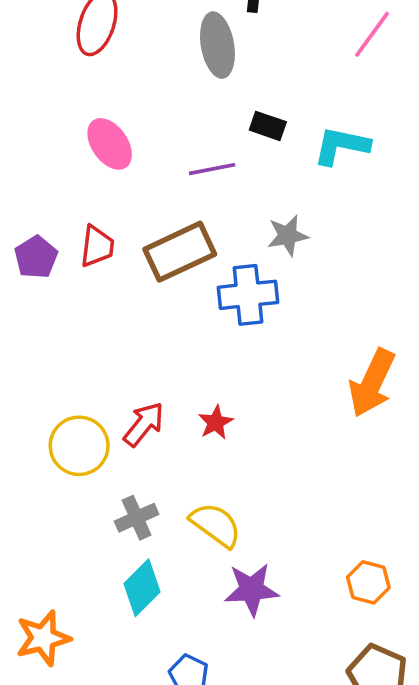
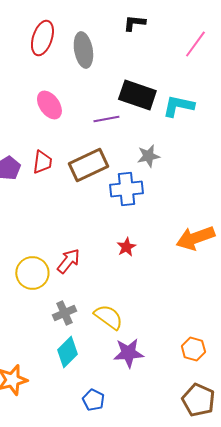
gray ellipse: (217, 45) -> (83, 50), moved
black rectangle: (268, 126) -> (137, 95), size x1.8
orange arrow: (372, 383) -> (195, 238), turned 45
red star: (216, 422) -> (126, 247), moved

